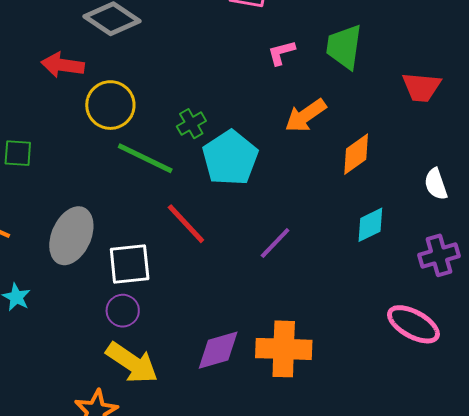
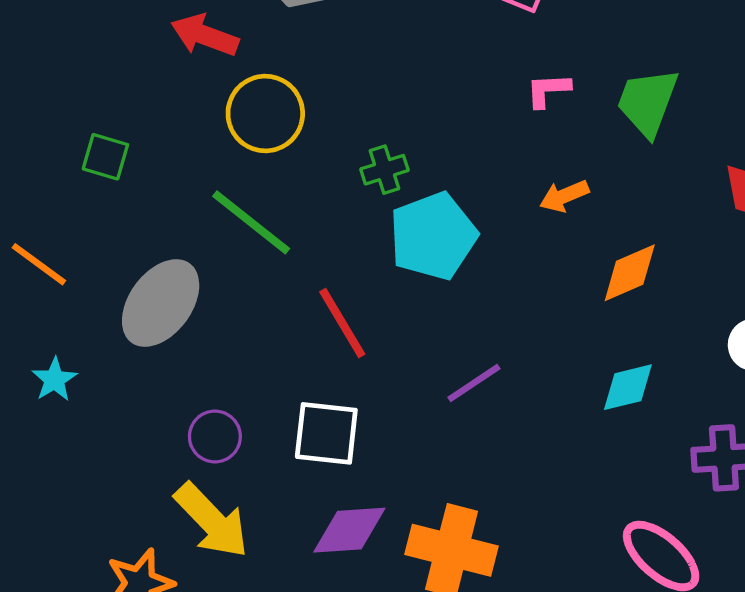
orange arrow: (305, 116) -> (564, 196), size x0.7
green line: (145, 158) -> (251, 222), moved
white square: (130, 264) -> (326, 433), moved

